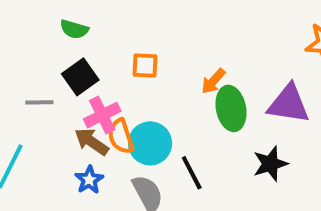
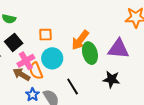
orange arrow: (213, 81) -> (80, 40), size x1.5
cyan circle: (150, 143) -> (52, 58), moved
black star: (270, 164) -> (111, 79), turned 30
blue star: (89, 180) -> (33, 95), moved

